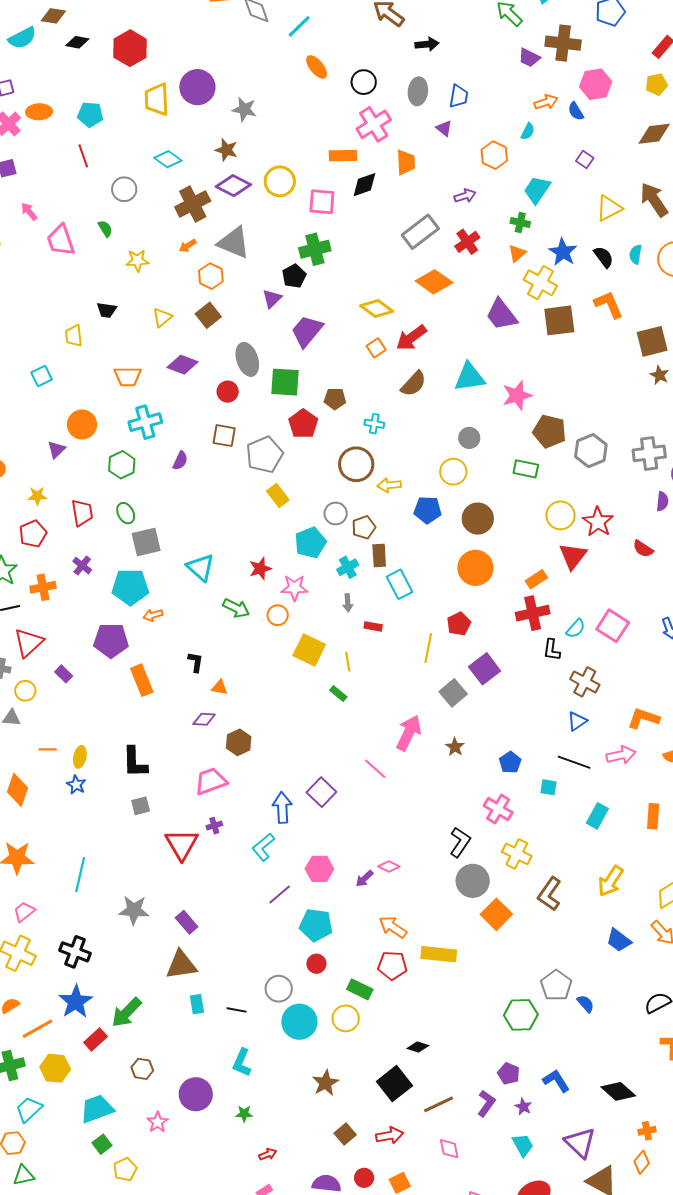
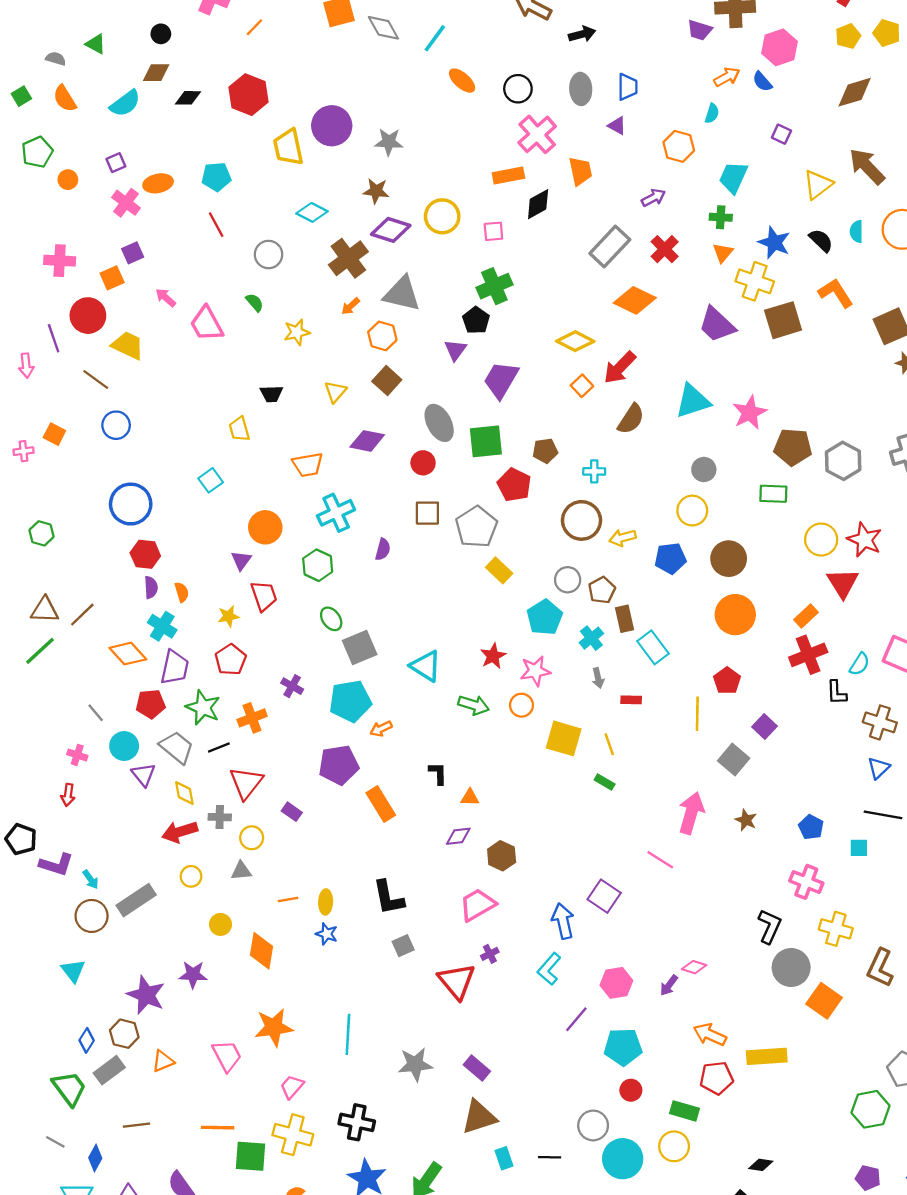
pink square: (322, 202) -> (493, 231), size x0.7
red trapezoid: (82, 513) -> (264, 596), moved
purple square: (485, 669) -> (765, 727), size x0.7

